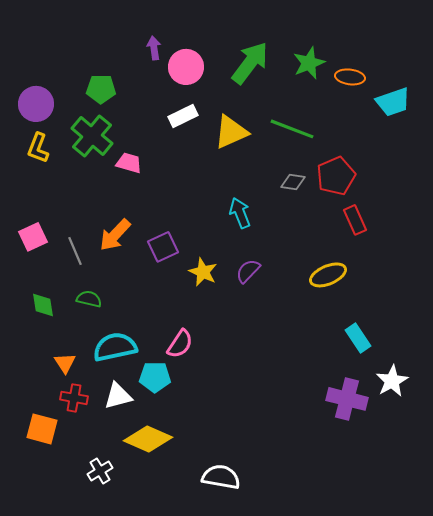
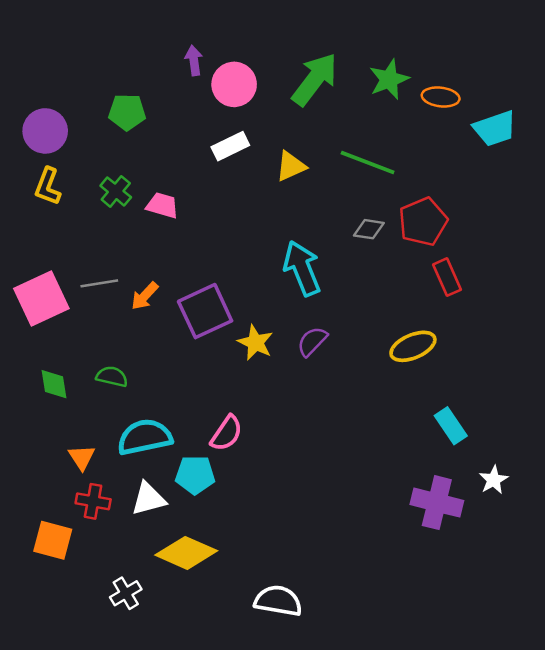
yellow triangle: (231, 132) -> (291, 166), size x0.7
green cross: (92, 136) -> (116, 191), moved, size x0.6
cyan arrow: (240, 213) -> (302, 268), size x1.4
orange arrow: (115, 235) -> (145, 296), size x0.7
pink square: (33, 237) -> (41, 299), size x1.5
purple square: (163, 247) -> (205, 311), size x1.4
gray line: (75, 251) -> (99, 283), moved, turned -76
white star: (392, 381) -> (494, 480), size x0.7

